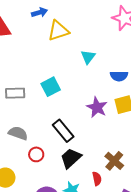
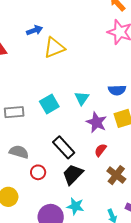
cyan triangle: (88, 57) -> (82, 98), moved
red semicircle: (97, 179) -> (101, 150), moved, turned -128

